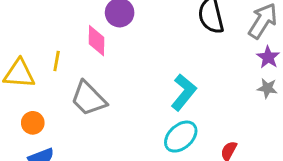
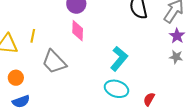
pink diamond: (96, 41) -> (78, 31), moved
cyan ellipse: (181, 137) -> (116, 89), turned 60

